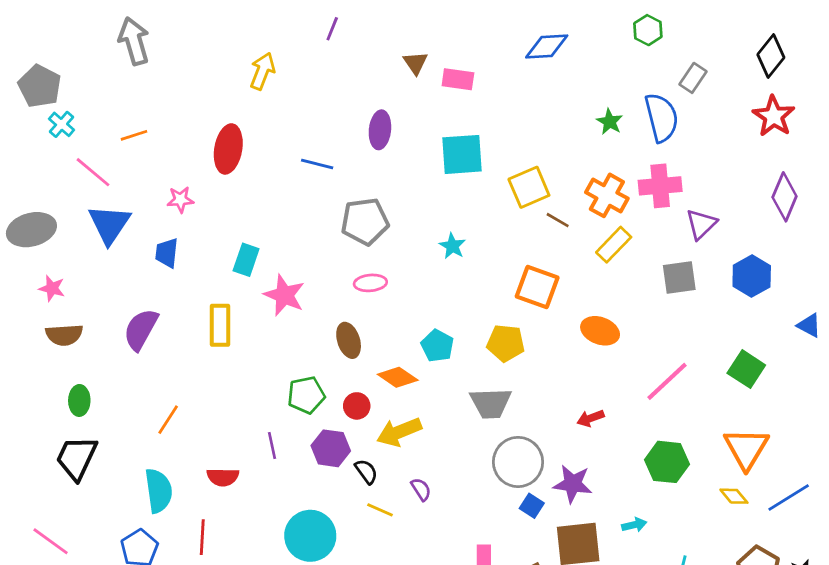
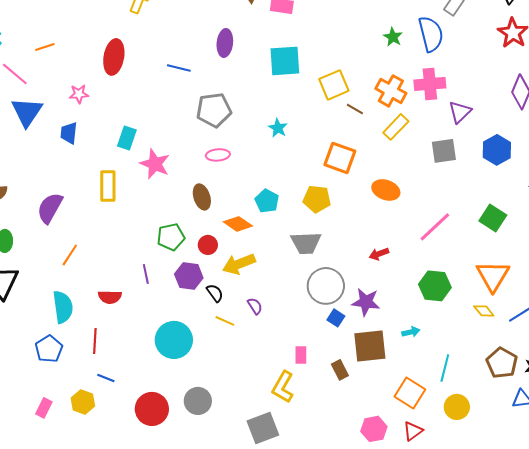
purple semicircle: (141, 329) -> (50, 208), moved

